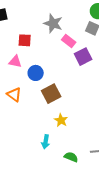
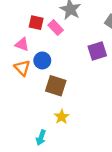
pink rectangle: (69, 41) -> (56, 28), moved
brown square: (51, 94) -> (56, 86), turned 36
orange triangle: (14, 95) -> (22, 68), moved

